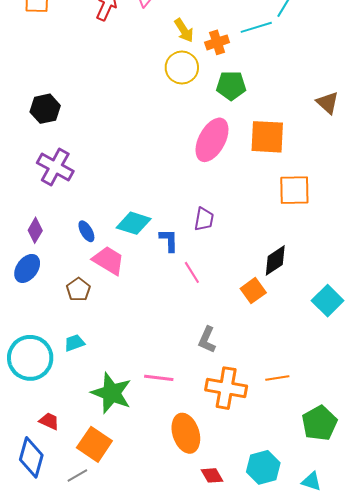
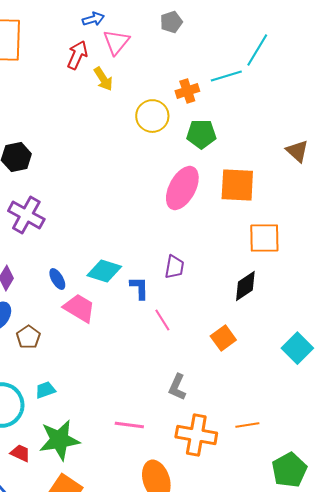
yellow arrow: (184, 30) -> (103, 79), moved
black diamond: (275, 260) -> (245, 286), moved
brown pentagon: (78, 290) -> (28, 337), moved
green star: (112, 393) -> (59, 440), moved, turned -30
red trapezoid: (49, 421) -> (20, 453), moved

